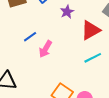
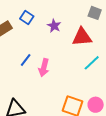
red triangle: (91, 30) -> (82, 37), turned 40

